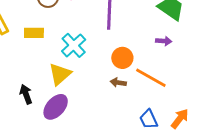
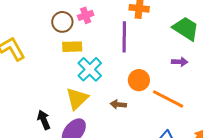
yellow rectangle: (34, 33) -> (72, 47), moved
brown arrow: (118, 83) -> (118, 104), moved

